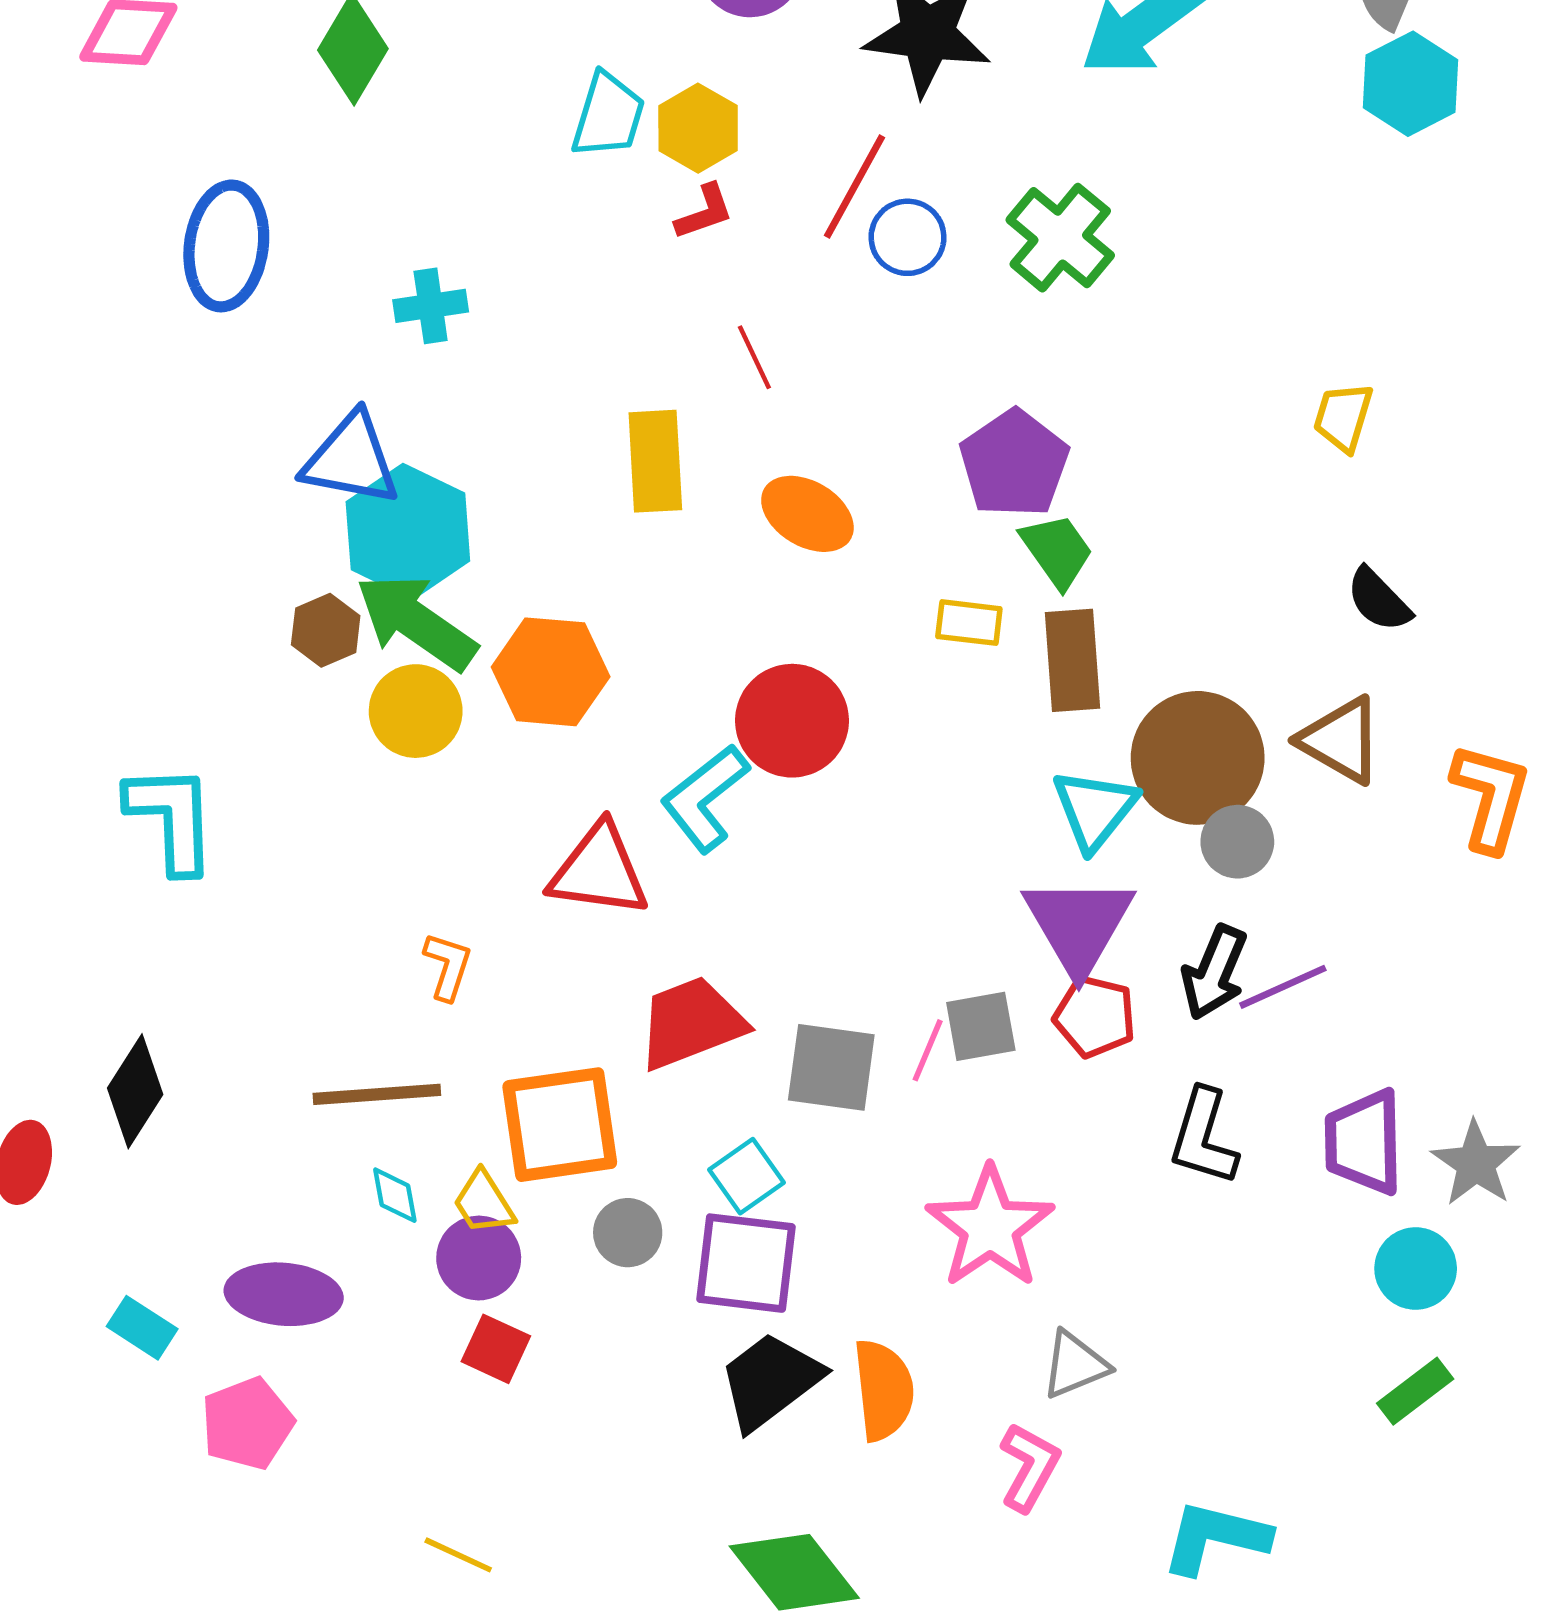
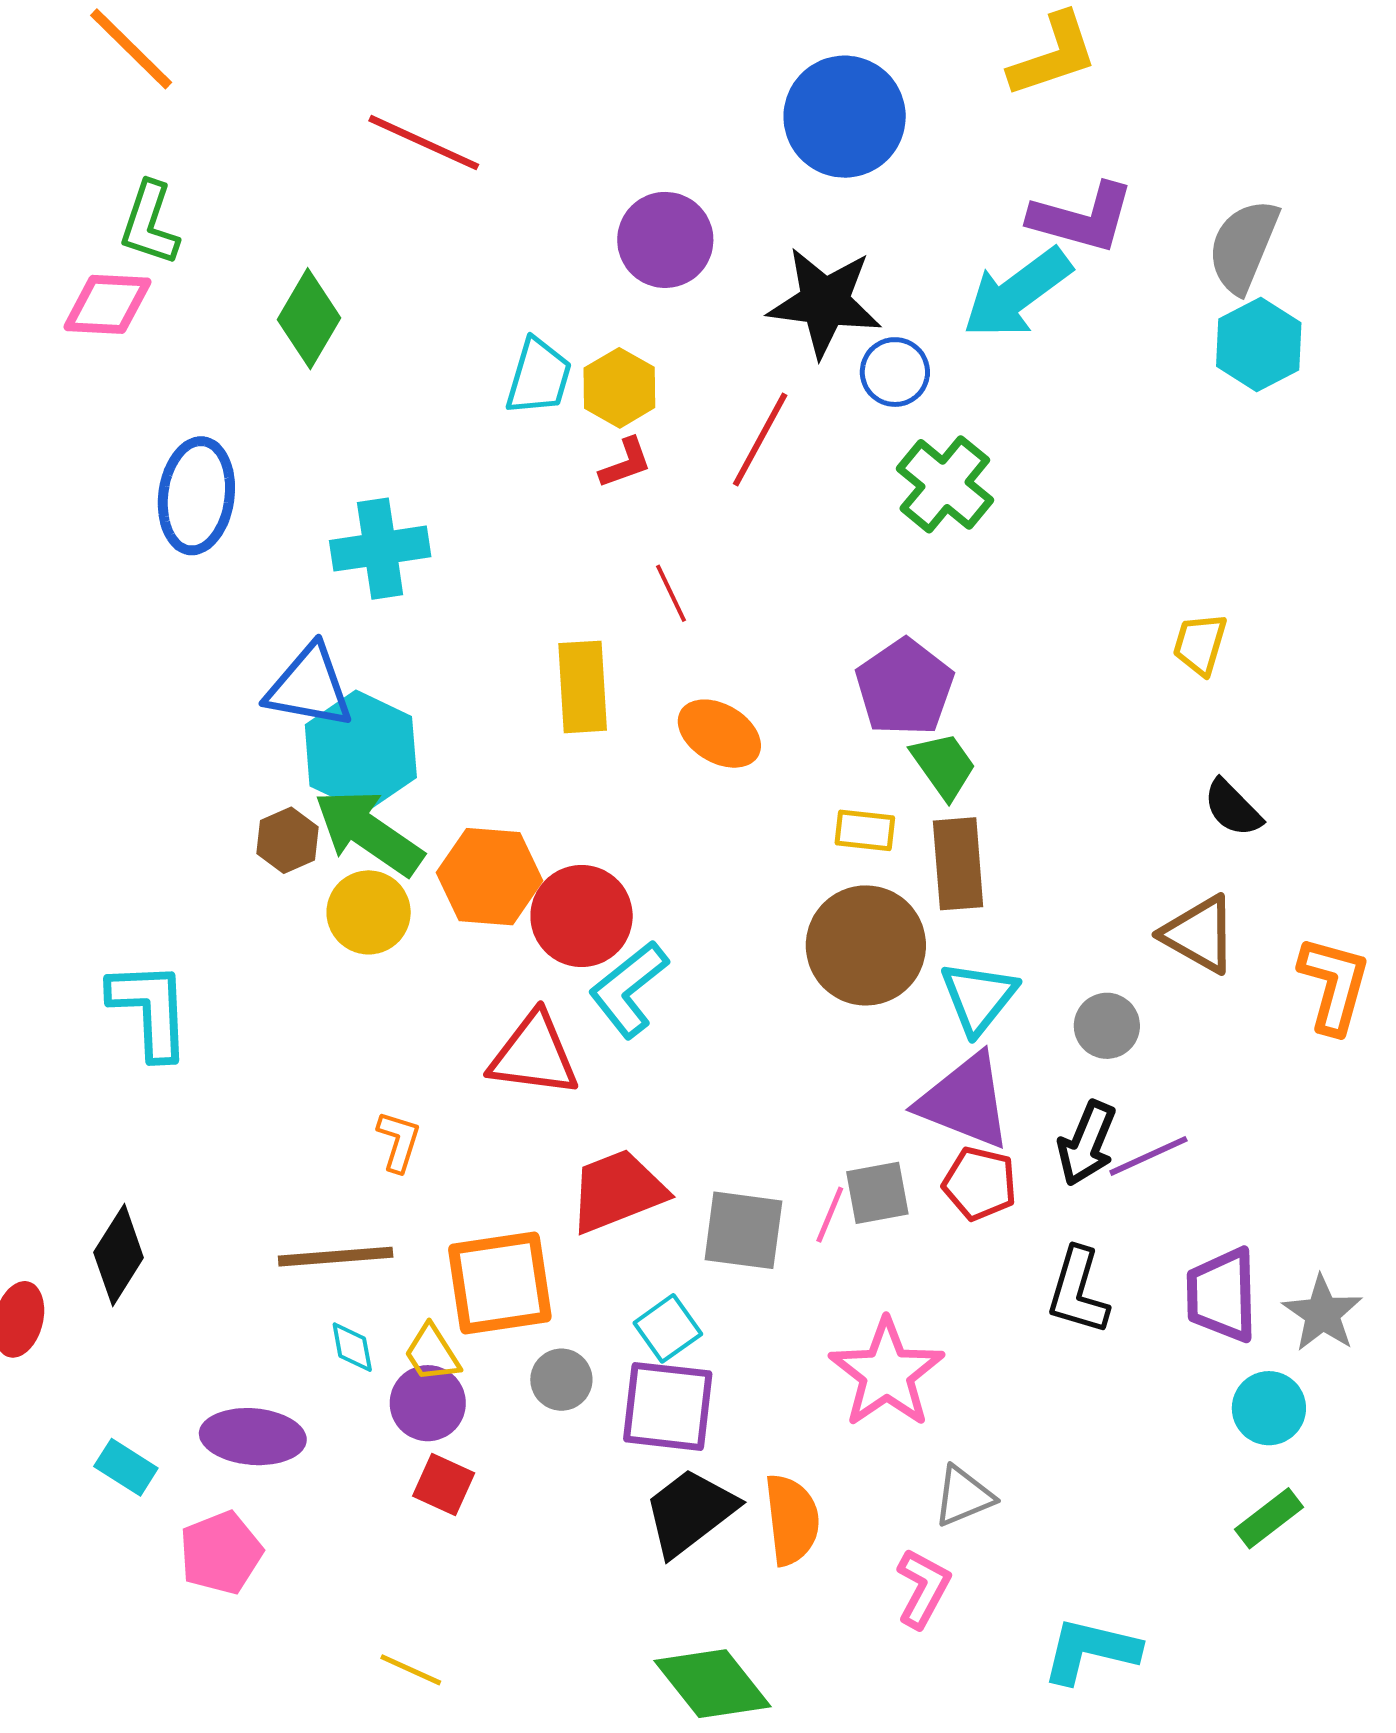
blue circle: (908, 237) -> (895, 372), moved
cyan cross: (431, 306) -> (380, 549), size x1.5
red circle: (792, 721) -> (582, 916), moved
brown circle: (1198, 758) -> (866, 945), moved
purple triangle: (1079, 925) -> (965, 1101), turned -38

